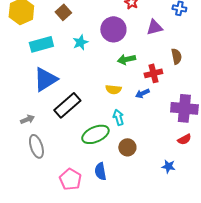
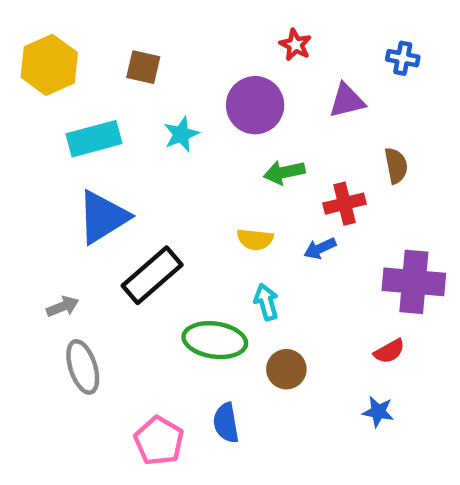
brown square: (63, 12) -> (143, 67), turned -35
green ellipse: (95, 134) -> (215, 340), turned 32
red semicircle: (184, 139) -> (389, 351), moved

